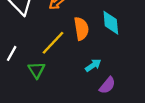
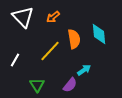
green triangle: (36, 70) -> (37, 85), moved
purple semicircle: (107, 85) -> (70, 85), moved

